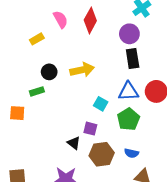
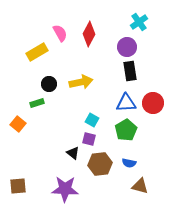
yellow rectangle: (37, 39) -> (37, 52), size x1.5
cyan square: (101, 104) -> (92, 120), moved
orange square: (17, 113) -> (18, 124), turned 35

